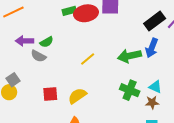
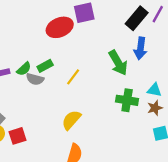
green rectangle: (69, 11) -> (45, 66), moved
gray semicircle: (38, 56) -> (35, 79), moved
green arrow: (129, 56) -> (118, 63), turned -95
red square: (50, 94) -> (18, 136), moved

